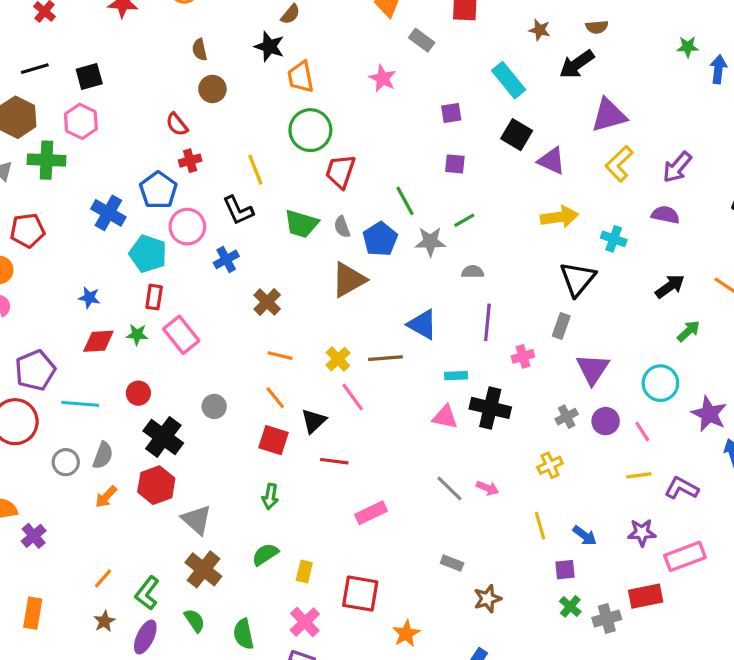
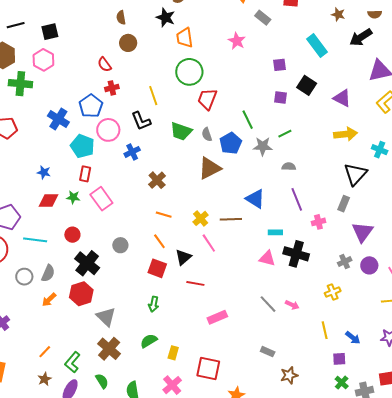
black square: (517, 135) -> (307, 85), moved
purple line: (487, 322) -> (297, 199), turned -30

